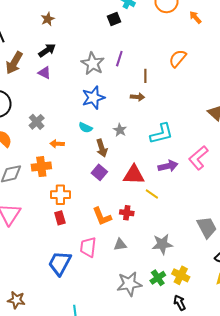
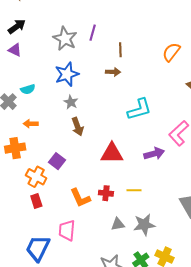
orange semicircle: (178, 58) -> (171, 52), moved
cyan semicircle: (85, 128) -> (28, 89), moved, turned -40
gray star: (120, 130) -> (71, 102), moved
purple arrow: (168, 166) -> (154, 154), moved
purple square: (99, 172) -> (57, 161), moved
yellow line: (152, 194) -> (134, 190), moved, turned -32
orange cross: (60, 195) -> (36, 177), turned 30
gray triangle: (120, 245) -> (118, 224), moved

